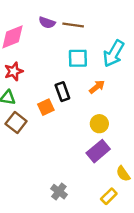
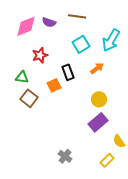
purple semicircle: (47, 23) -> (49, 22), moved
cyan square: (78, 58) -> (81, 44), turned -30
red star: (14, 71) -> (40, 55), moved

